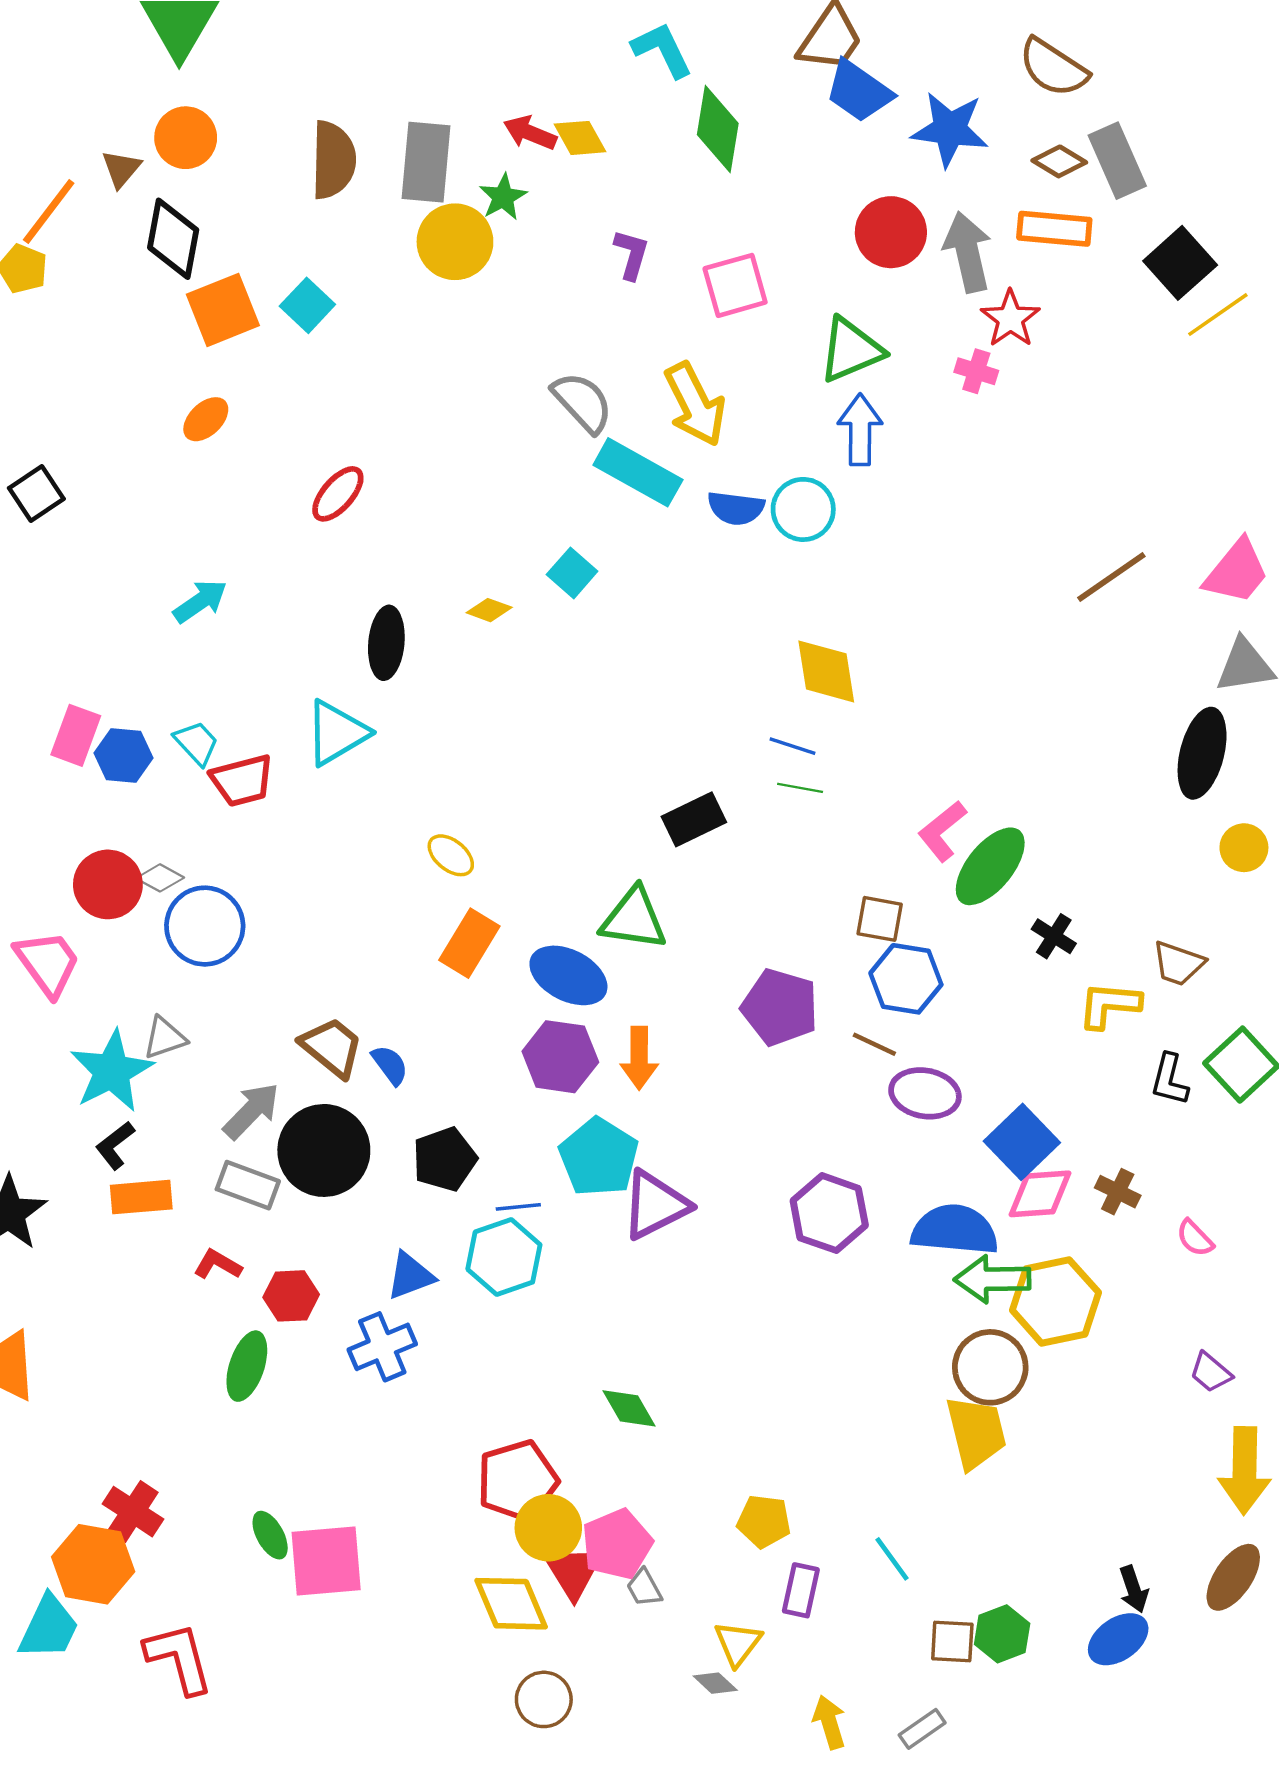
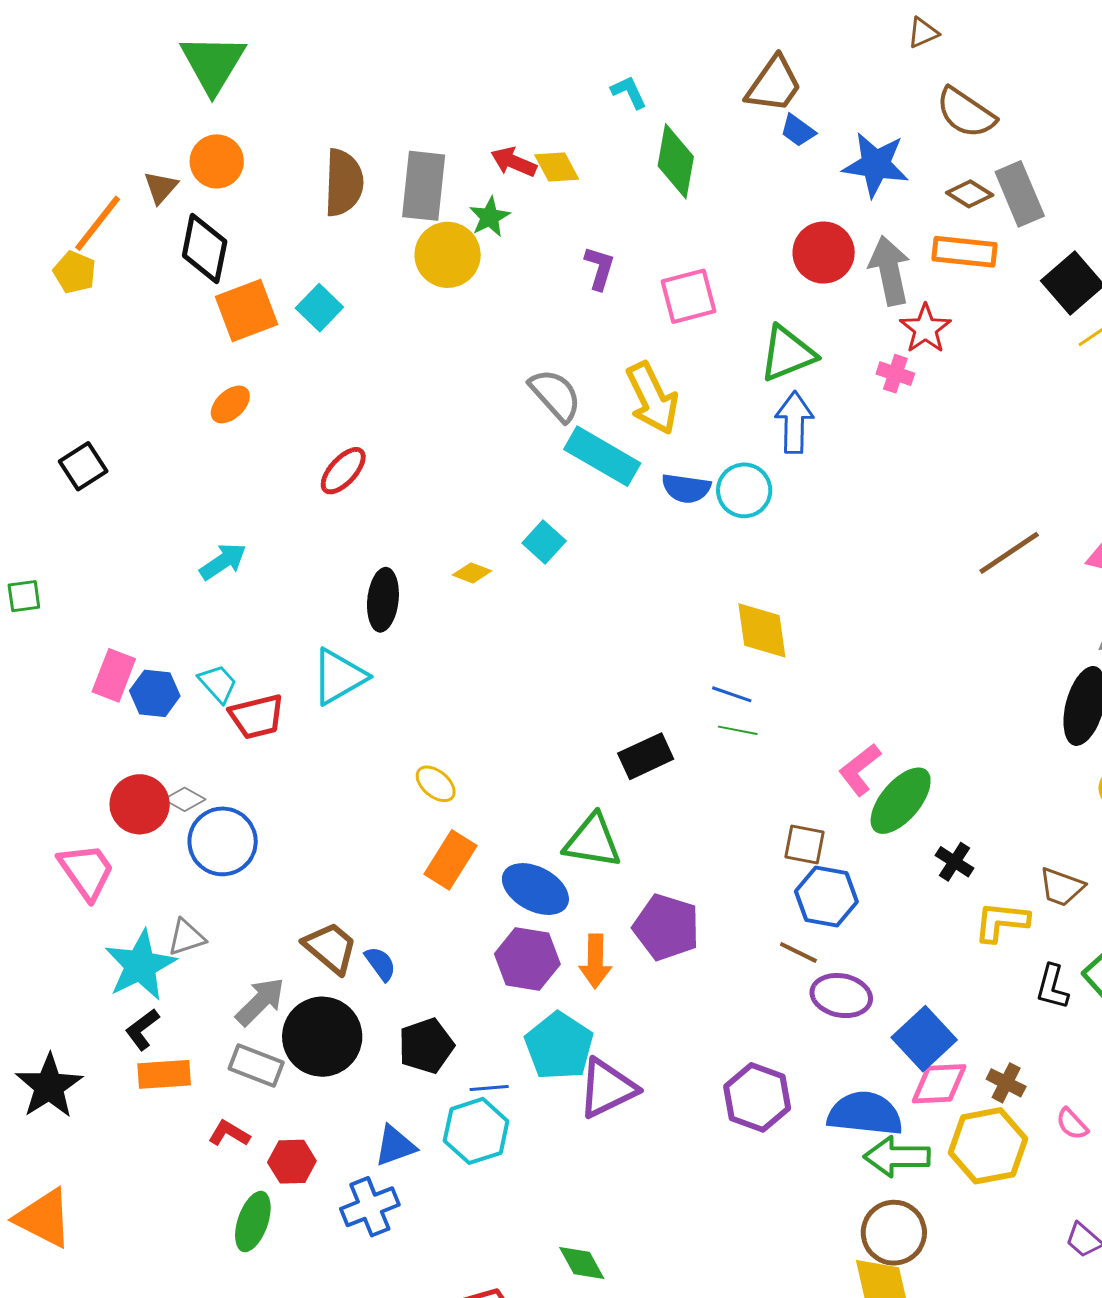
cyan L-shape: (662, 50) -> (629, 92), size x0.7
blue trapezoid: (859, 91) -> (798, 130), size x0.6
purple pentagon: (780, 1007) -> (666, 927), moved
yellow hexagon: (1055, 1301) -> (988, 1146), moved

